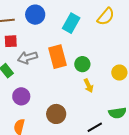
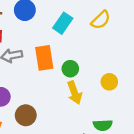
yellow arrow: (89, 86) -> (75, 93), size x1.5
brown circle: (56, 114) -> (26, 115), moved

